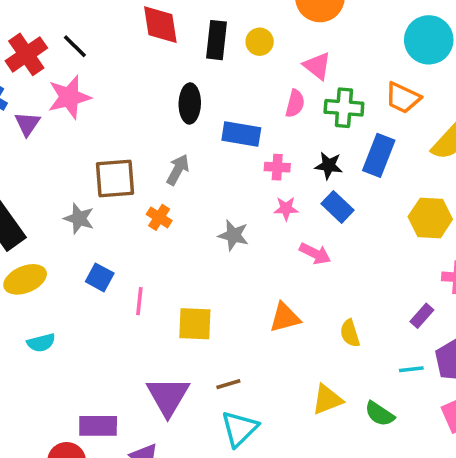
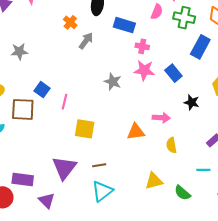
black star: (329, 166) -> (192, 102), moved
brown square: (115, 179) -> (23, 109), moved
pink star: (286, 208) -> (144, 70), size x1.5
orange cross: (159, 217) -> (70, 22), moved
gray star: (79, 219) -> (19, 52), moved, turned -30
pink arrow: (315, 254) -> (161, 118), moved, turned -30
blue square: (100, 277) -> (42, 90), moved
pink line: (139, 301) -> (65, 102), moved

